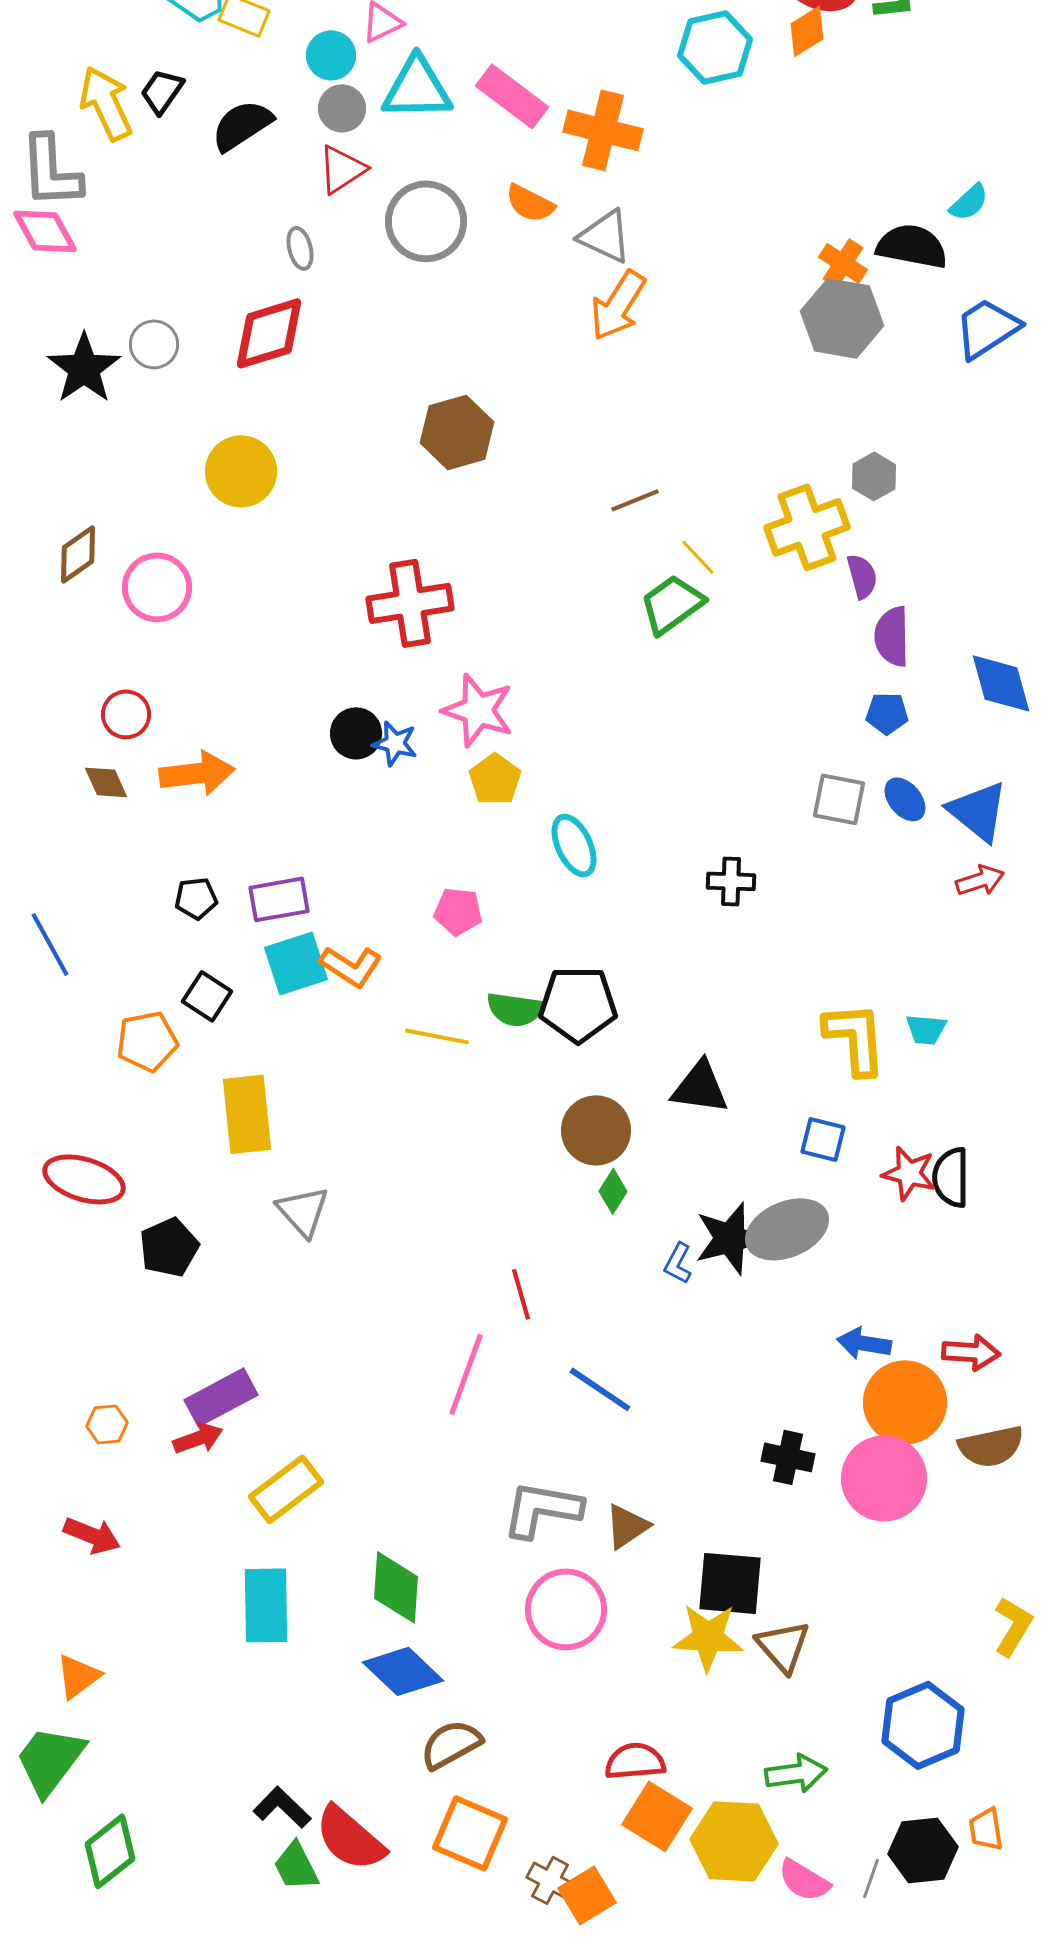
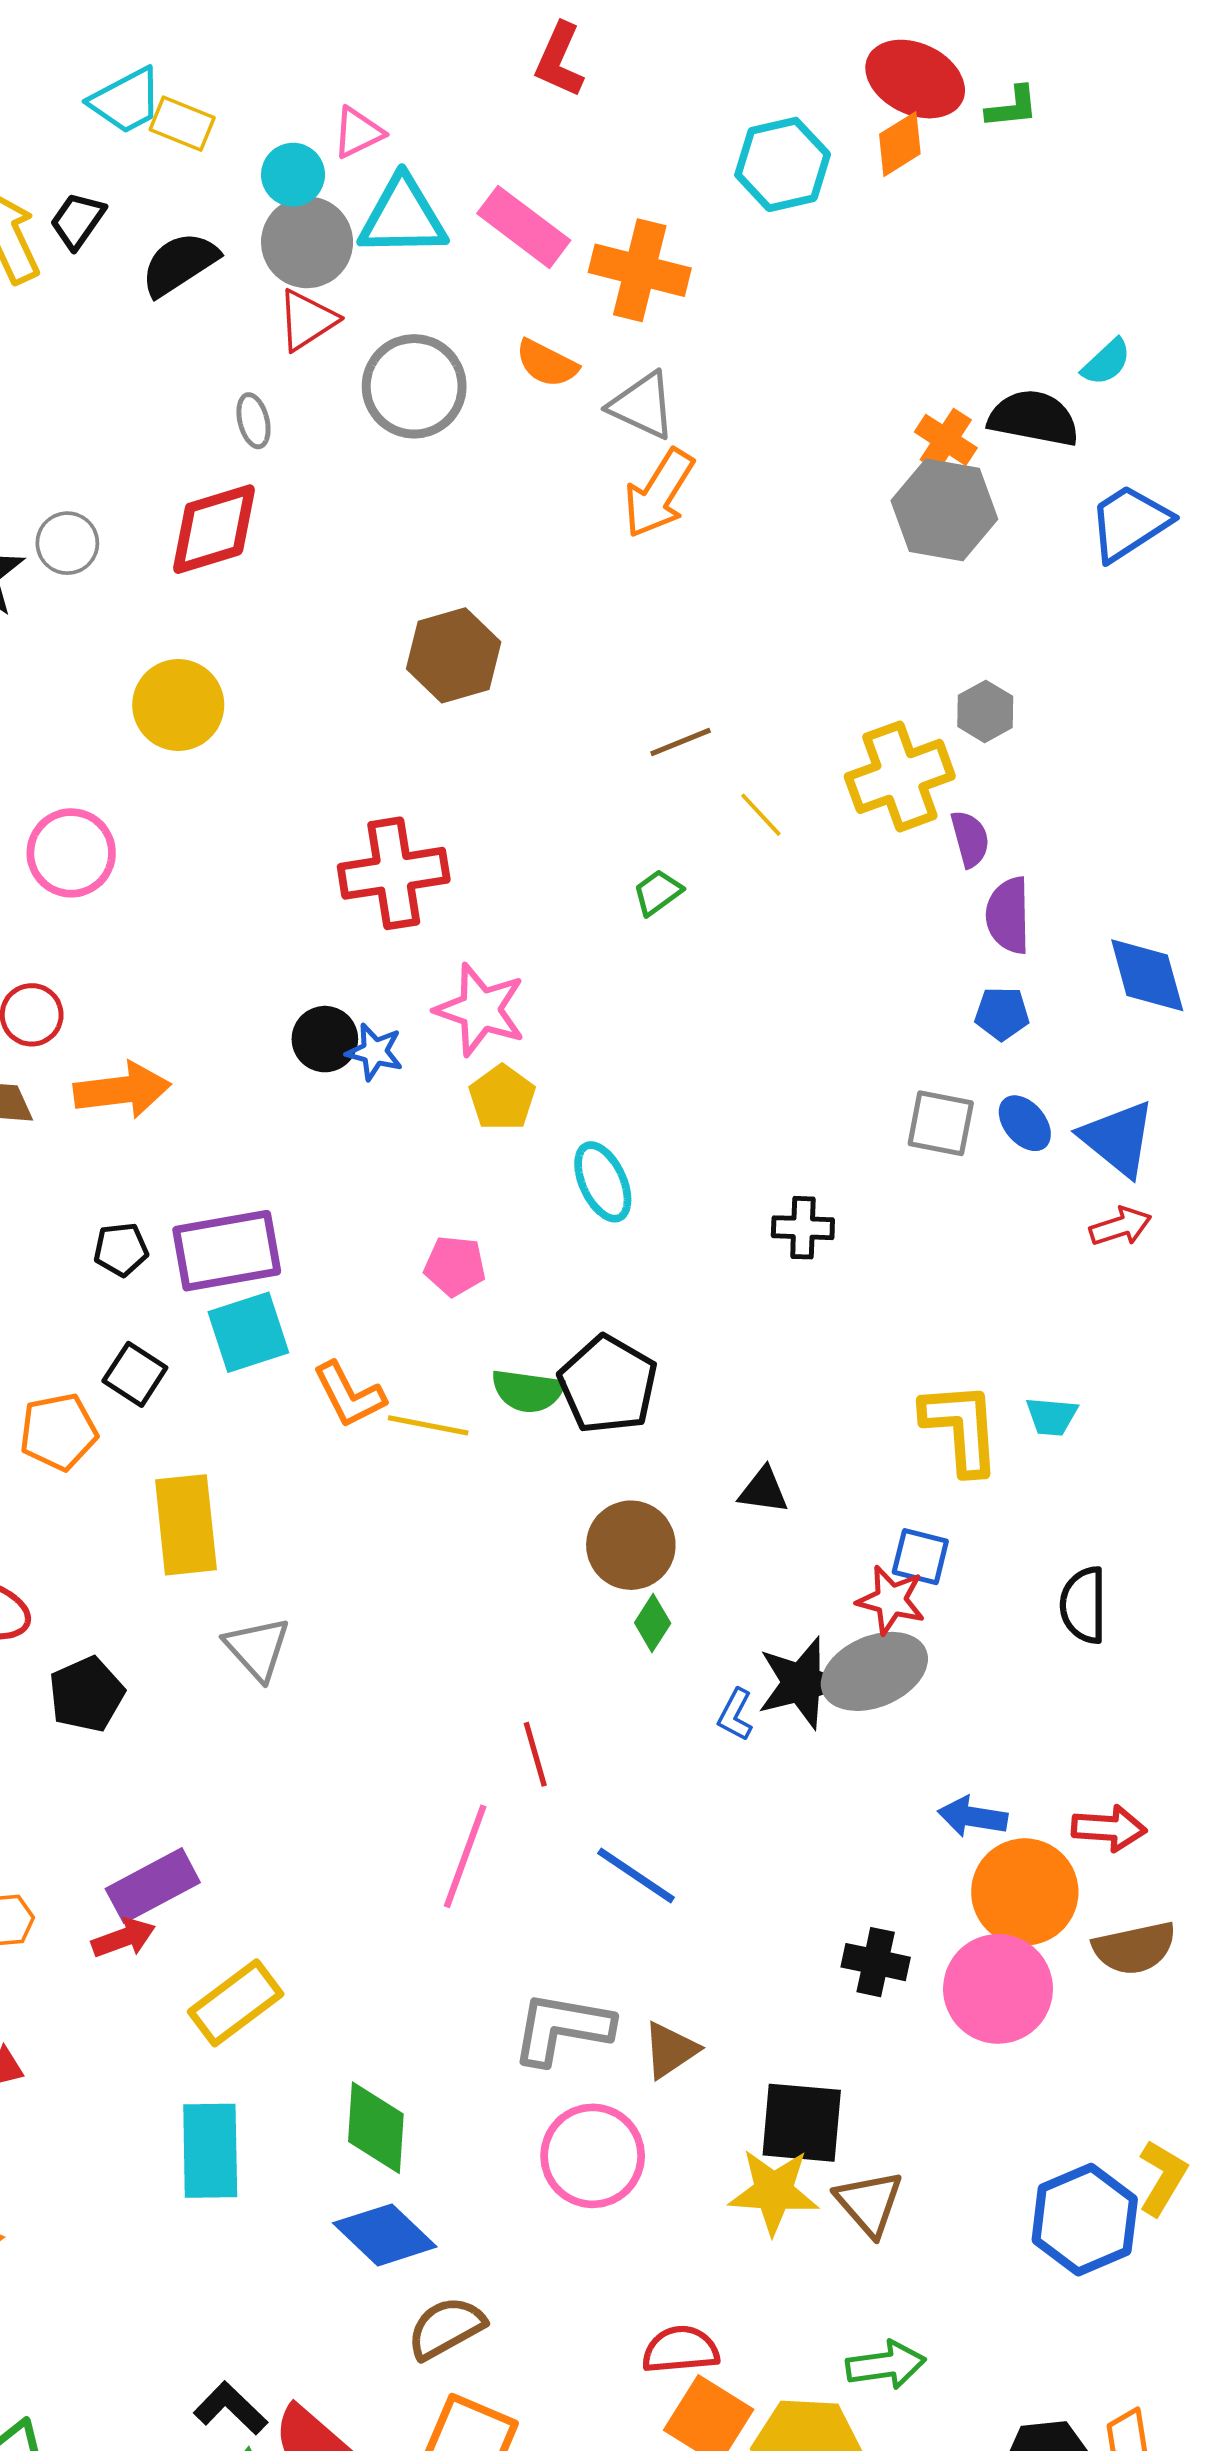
gray circle: (342, 108) -> (307, 242), size x1.5
green trapezoid: (672, 604) -> (658, 892), moved, size x0.6
purple rectangle: (279, 899) -> (227, 1251), size x1.4
orange L-shape: (351, 966) -> (349, 1395), moved, turned 30
black pentagon: (578, 1004) -> (608, 1385), turned 30
black triangle: (700, 1087) -> (763, 1490), size x0.7
red star: (909, 1173) -> (891, 1600), moved
blue hexagon: (923, 1725) -> (1085, 2220), moved

